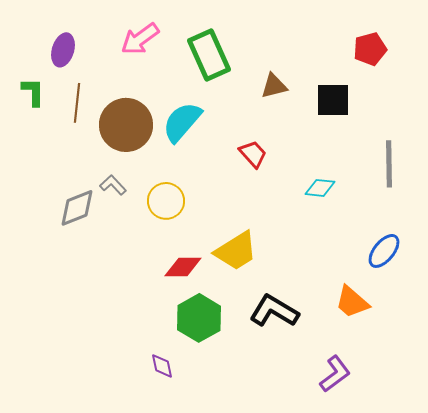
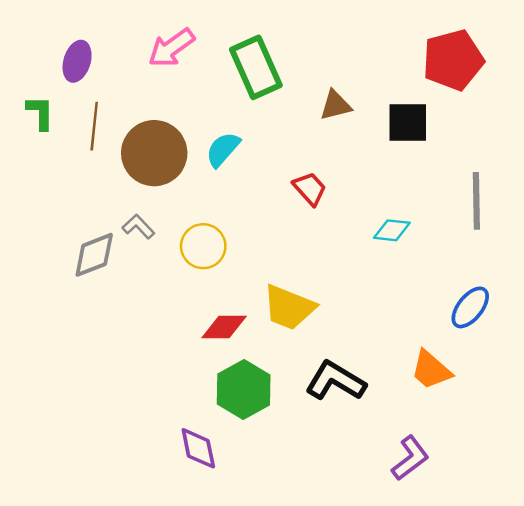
red pentagon: (370, 49) -> (453, 60), size x1.5
cyan semicircle: (182, 122) -> (223, 149), size x0.7
yellow trapezoid: (236, 251) -> (289, 307), turned 54
purple diamond: (162, 366) -> (198, 448), size x1.4

